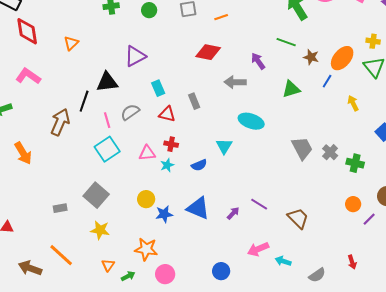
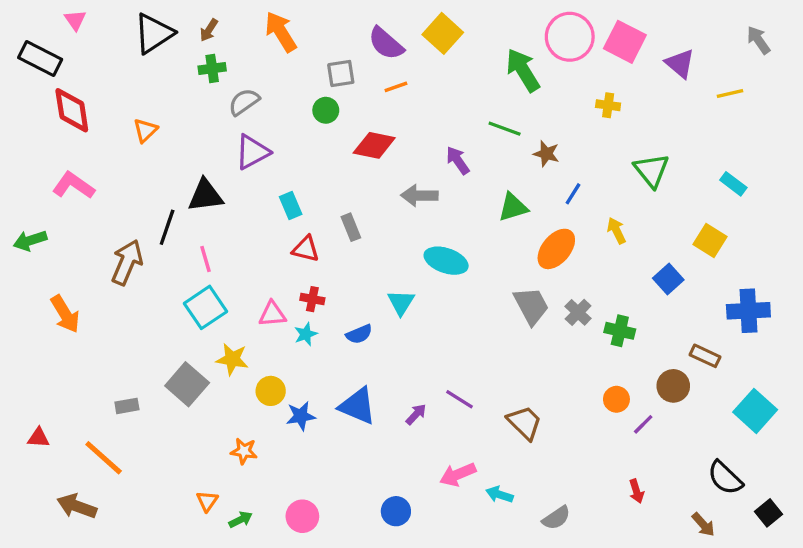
green circle: (149, 10) -> (326, 110), moved
yellow cross: (373, 41) -> (608, 105), moved
orange ellipse: (342, 58) -> (556, 249), moved
gray semicircle: (130, 112) -> (244, 102), moved
yellow star: (100, 230) -> (232, 359), moved
orange star: (146, 249) -> (244, 451), moved, size x0.7
orange line: (61, 255) -> (104, 458), moved
red arrow: (352, 262) -> (637, 491), moved

